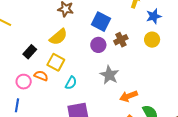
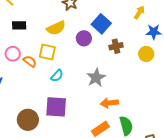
purple circle: (98, 45) -> (84, 38), moved
black rectangle: (30, 52) -> (19, 25), moved, turned 32
yellow square: (56, 62) -> (47, 52), turned -30
pink circle: (24, 82) -> (13, 54), moved

